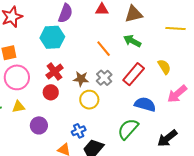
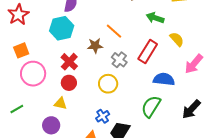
green arrow: (132, 41) -> (155, 18), moved
brown star: (81, 79) -> (95, 46), moved
yellow triangle: (18, 107) -> (60, 104), moved, turned 32
purple circle: (39, 125) -> (51, 125), moved

